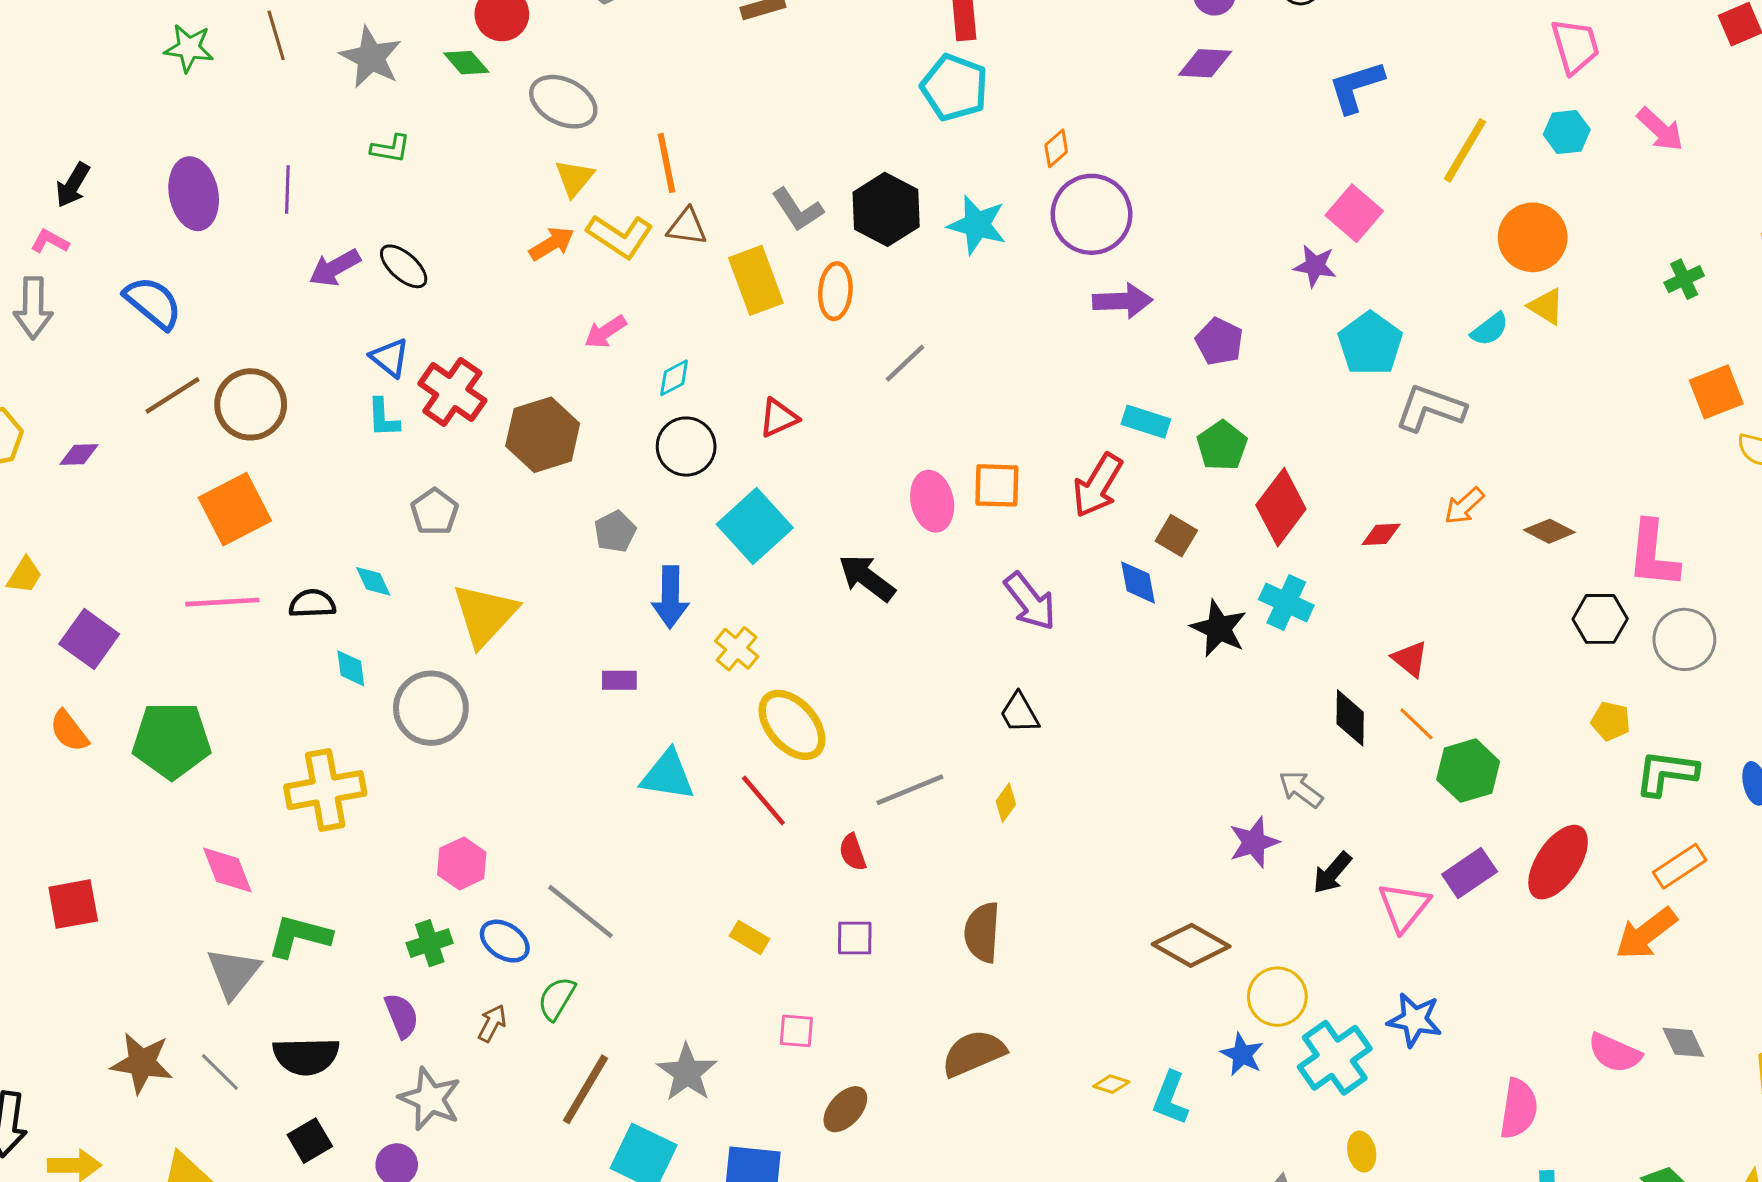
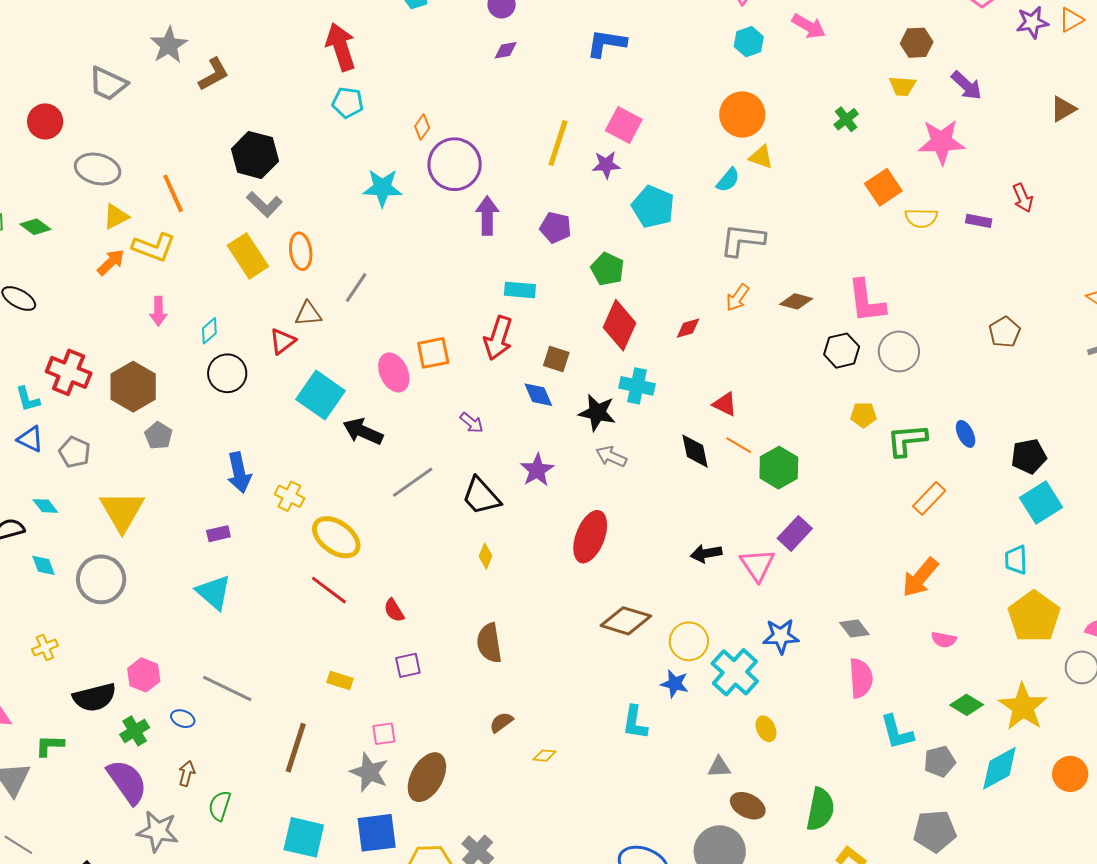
green diamond: (466, 63) -> (35, 227), moved
purple diamond: (1205, 63) -> (506, 50), size x0.7
cyan pentagon: (954, 87) -> (348, 103), size x0.7
blue L-shape: (1356, 87) -> (606, 43), turned 39
yellow line: (1465, 150) -> (558, 143), moved
yellow triangle: (574, 178) -> (116, 217), turned 36
black hexagon: (886, 209) -> (255, 155), moved
brown triangle: (687, 227) -> (308, 314), moved
purple arrow: (1123, 301) -> (487, 216), turned -75
pink arrow: (605, 332) -> (158, 311), turned -44
blue triangle: (390, 358) -> (30, 439), moved
gray L-shape: (1430, 408) -> (742, 240), moved
green pentagon: (1222, 446) -> (607, 269), moved
cyan square: (755, 526) -> (321, 395), moved
gray pentagon: (615, 532) -> (158, 436), moved
purple arrow: (1030, 601) -> (472, 423), size x0.6
black trapezoid: (1020, 713) -> (481, 496), size x1.4
cyan triangle: (668, 775) -> (214, 592), moved, turned 45
gray arrow: (1301, 789) -> (611, 456), moved
yellow cross: (325, 790) -> (45, 648), size x0.5
gray line: (910, 790) -> (413, 482), moved
purple star: (1254, 842) -> (537, 470), moved
red ellipse: (1558, 862) -> (590, 537), moved
black arrow: (1332, 873) -> (706, 553), turned 52
orange arrow: (1646, 934) -> (920, 577), moved
green L-shape: (299, 936) -> (50, 746), size x0.7
blue ellipse: (505, 941) -> (183, 719), size x0.7
green semicircle: (557, 998) -> (220, 806), moved
purple semicircle: (402, 1016) -> (127, 782), size x1.6
gray diamond: (1683, 1042) -> (854, 629), moved
brown semicircle: (974, 1053) -> (501, 722), size x0.6
pink semicircle: (1615, 1053) -> (944, 640), moved, size x0.7
black semicircle: (306, 1056) -> (95, 697), moved
gray star: (687, 1073) -> (369, 772), moved
yellow diamond: (1111, 1084) -> (544, 756), moved
brown line: (585, 1089) -> (296, 748), moved
brown ellipse: (845, 1109) -> (427, 777), size x1.5

